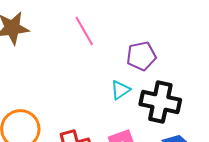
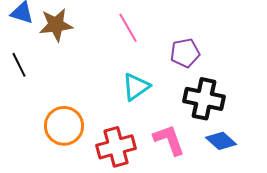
cyan triangle: (120, 90) -> (136, 87), moved, size x1.4

